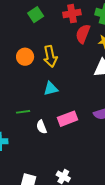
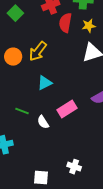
yellow arrow: (50, 56) -> (38, 51), turned 60
green line: (23, 112) -> (22, 111), turned 40

